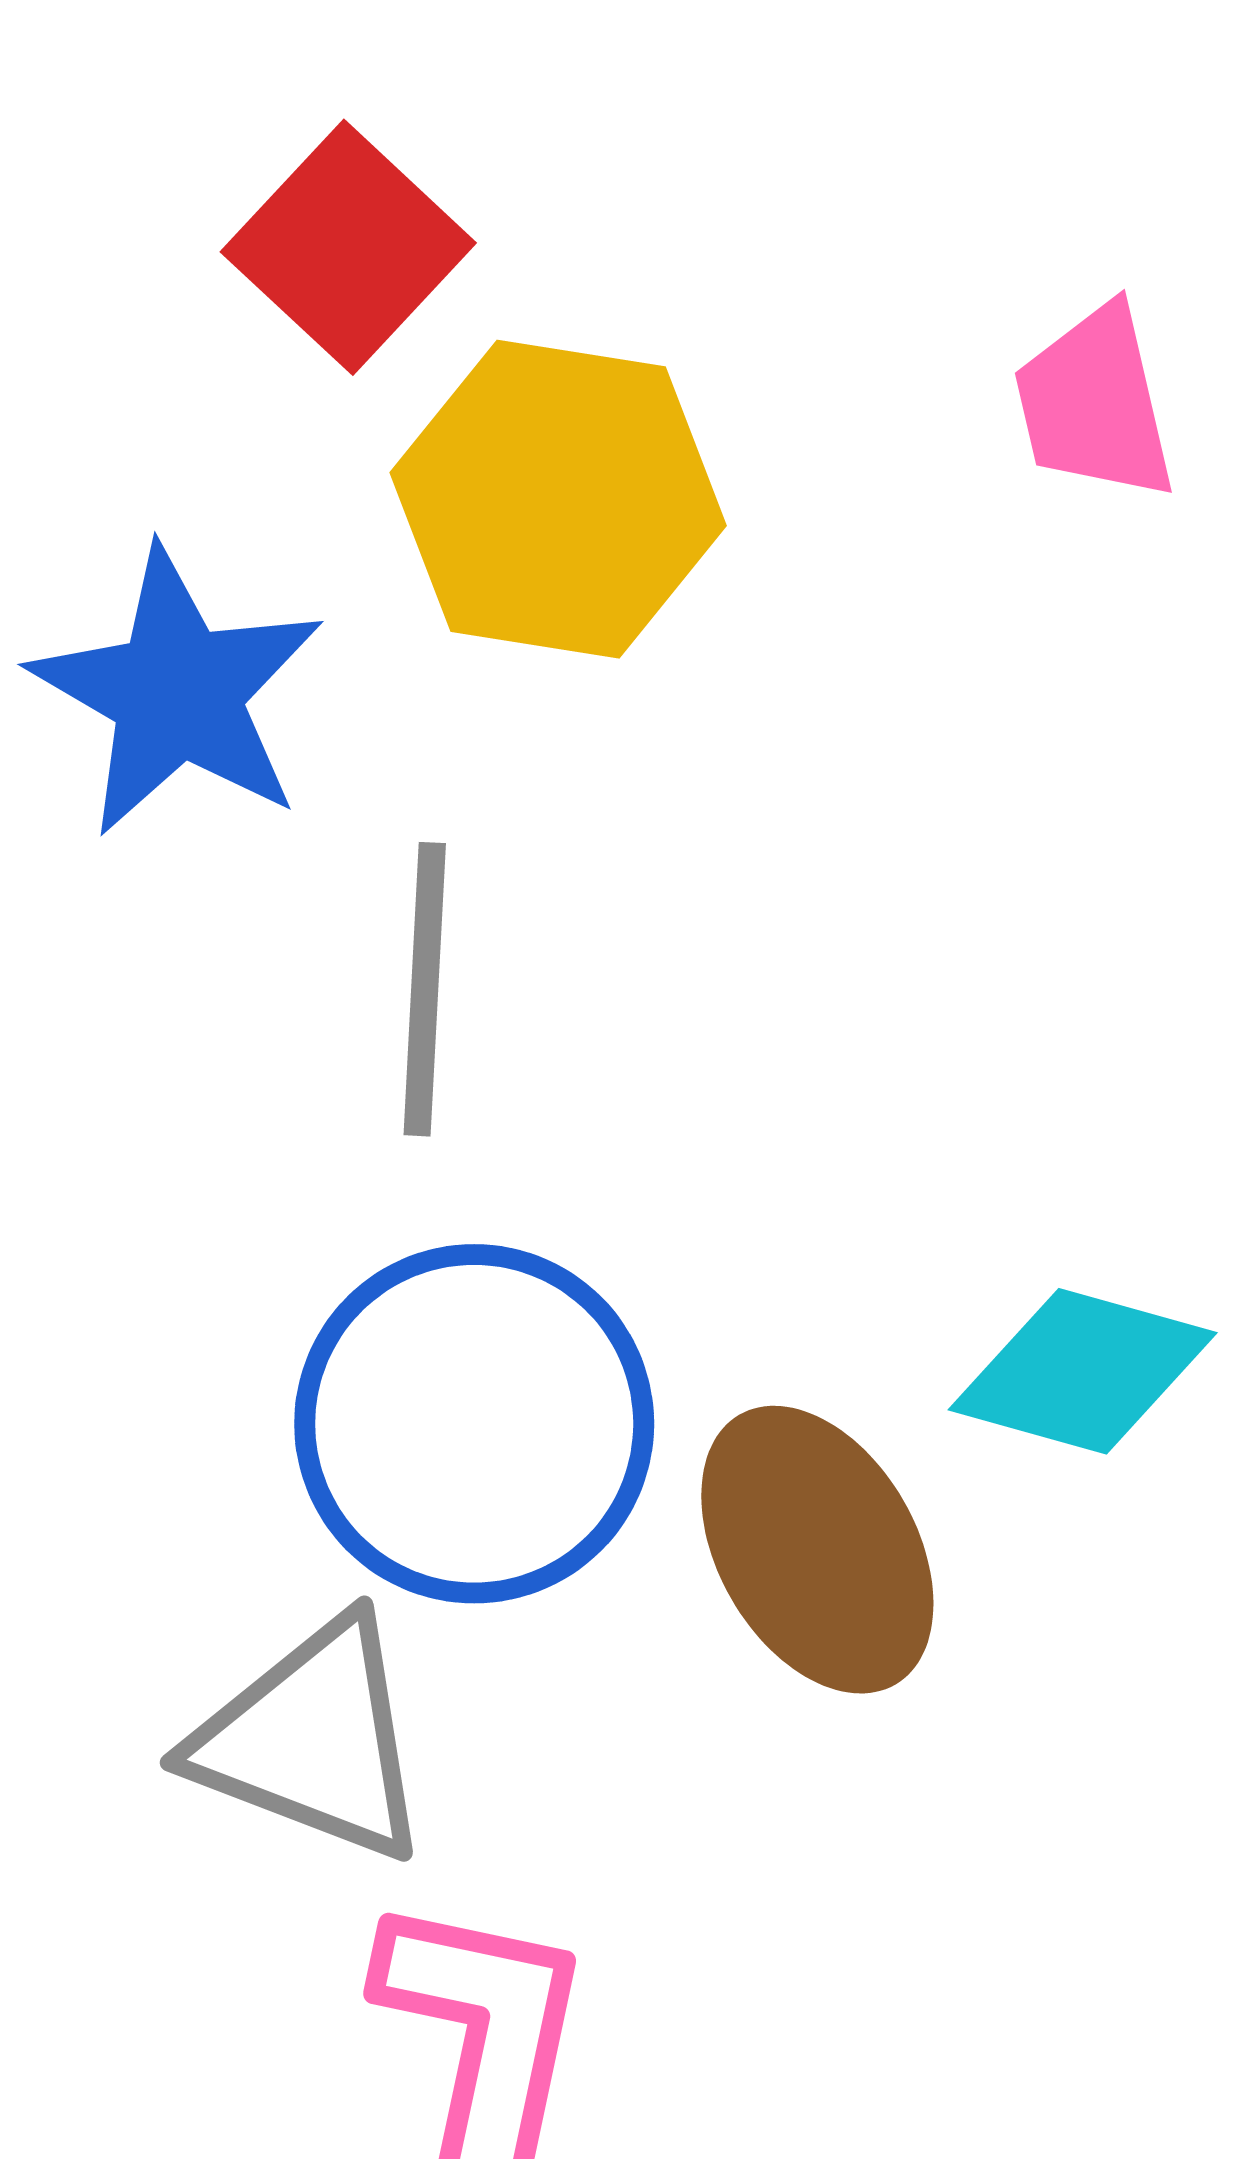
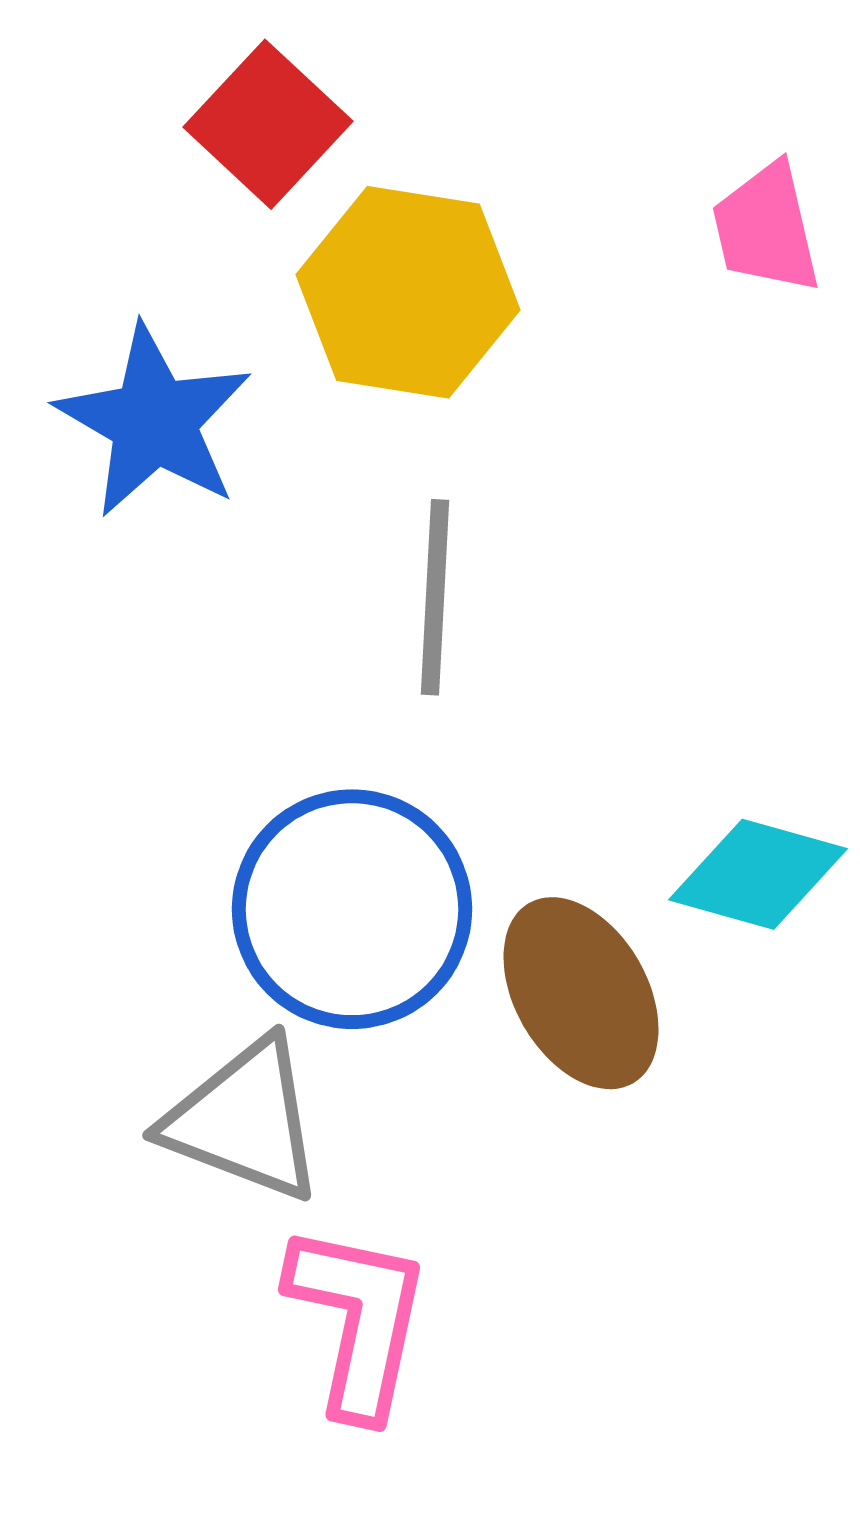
gray line: (425, 989) -> (435, 597), moved

